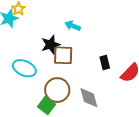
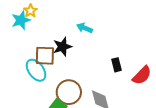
brown square: (63, 55) -> (45, 56), moved
cyan ellipse: (24, 68) -> (36, 70), turned 30

